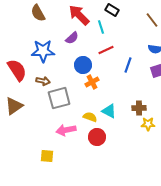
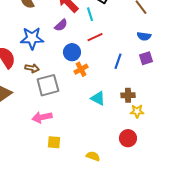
blue line: (128, 65) -> (118, 61), moved
yellow semicircle: (90, 117) -> (93, 156), moved
pink arrow: (66, 130) -> (42, 117), moved
red circle: (97, 137) -> (128, 138), moved
yellow square: (47, 156) -> (54, 142), moved

